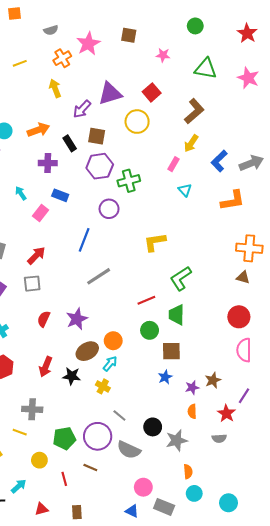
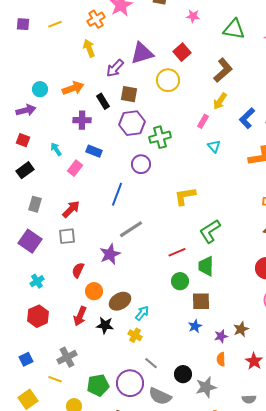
purple star: (77, 319) -> (110, 254), moved
orange circle: (113, 341) -> (94, 291), moved
gray cross: (32, 409) -> (67, 357), turned -30
gray semicircle: (219, 438) -> (249, 399), moved

